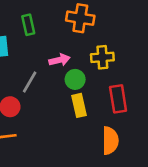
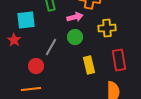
pink arrow: (59, 60) -> (75, 17), moved
green circle: (75, 79) -> (75, 37), moved

